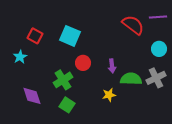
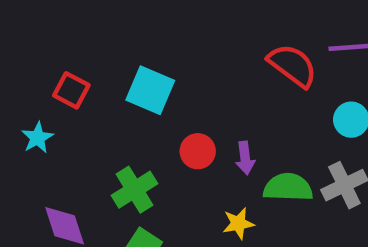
red circle: (83, 63) -> (198, 151), moved

